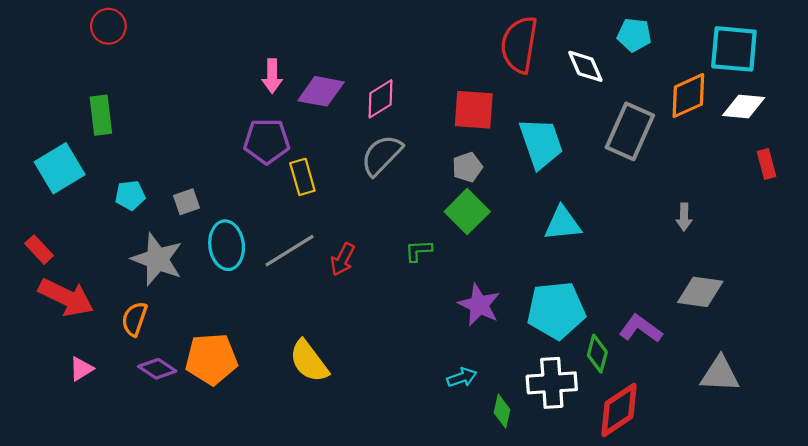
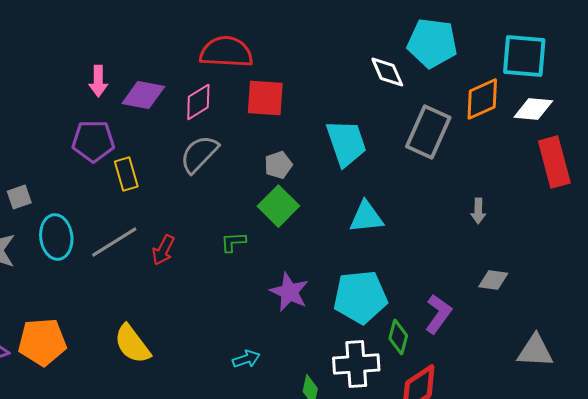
cyan pentagon: (634, 35) -> (432, 43), size x1.6
red semicircle: (519, 45) -> (226, 52), moved, turned 84
red square: (474, 110) -> (265, 98), moved
red rectangle: (766, 164) -> (554, 162), size x1.8
gray diamond: (700, 292) -> (493, 280), size x0.7
purple L-shape: (641, 329) -> (438, 314), turned 90
gray triangle: (720, 374) -> (535, 351), moved
cyan arrow: (462, 377) -> (246, 359), moved

